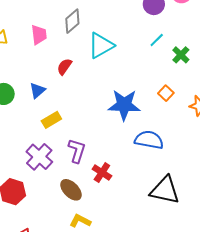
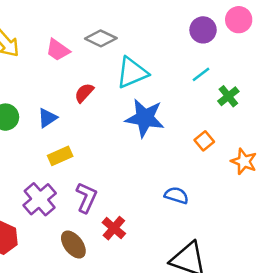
gray diamond: (72, 21) -> (101, 38), turned 60
pink trapezoid: (39, 35) -> (58, 50), turned 125
blue star: (124, 105) -> (145, 118), moved
blue semicircle: (149, 140) -> (176, 195), size x0.7

